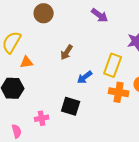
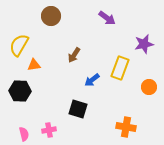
orange cross: (119, 92) -> (126, 127), moved
pink cross: (42, 118) -> (49, 130), moved

